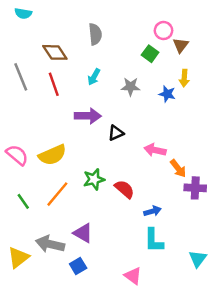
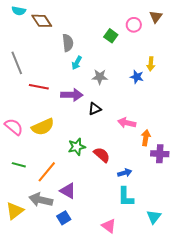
gray semicircle: (95, 34) -> (68, 43), moved
brown triangle: (181, 45) -> (156, 17), moved
brown diamond: (55, 52) -> (42, 21), moved
green square: (150, 54) -> (111, 36), moved
red line: (54, 84) -> (39, 87), moved, turned -60
gray star: (131, 87) -> (100, 77), moved
orange arrow: (178, 168) -> (146, 138), turned -133
orange line: (57, 194) -> (47, 172), moved
green line: (23, 201) -> (19, 165), turned -40
cyan triangle: (198, 259) -> (154, 217), moved

